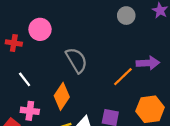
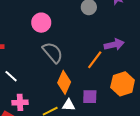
pink circle: (40, 29) -> (41, 23), moved
orange diamond: (62, 96) -> (64, 82), moved

